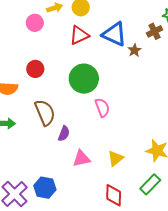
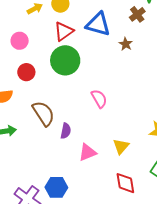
pink circle: (35, 23) -> (20, 41), moved
brown star: (134, 50) -> (126, 44), moved
green circle: (84, 79) -> (65, 60), moved

